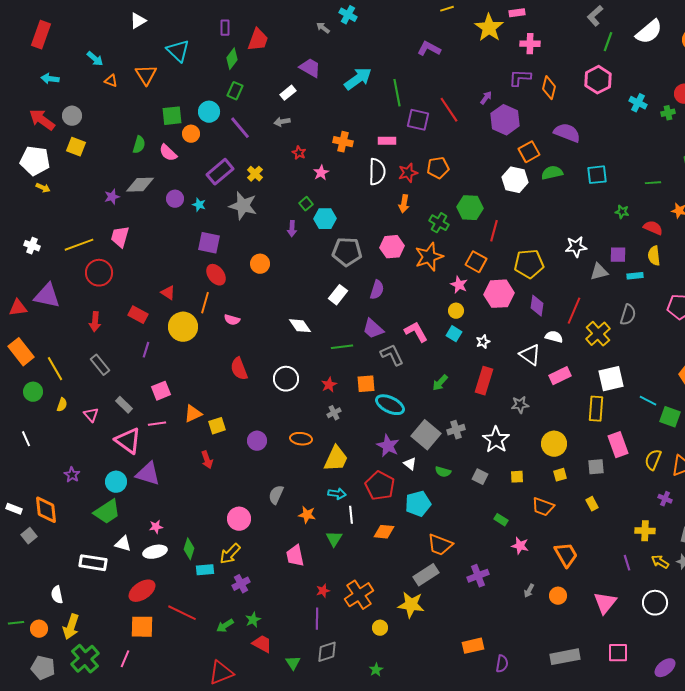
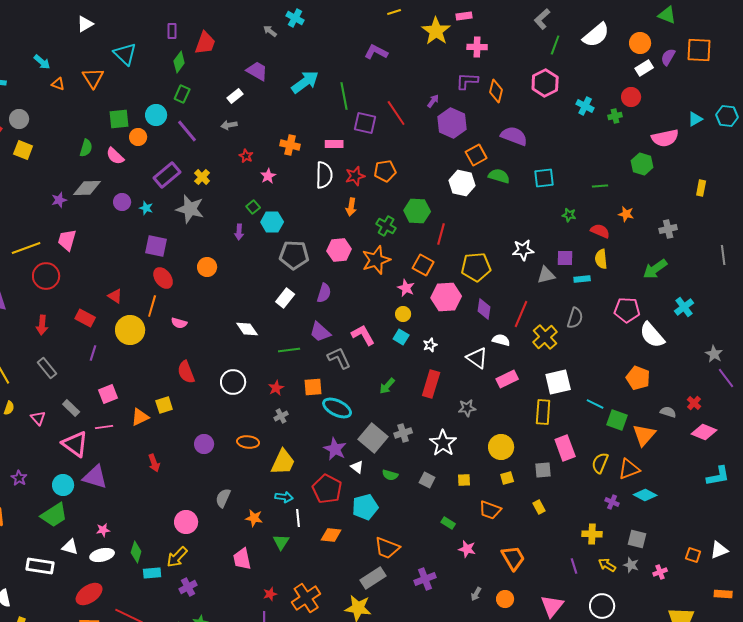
green semicircle: (552, 173) -> (499, 176), turned 30
yellow square: (217, 426) -> (164, 405), moved

